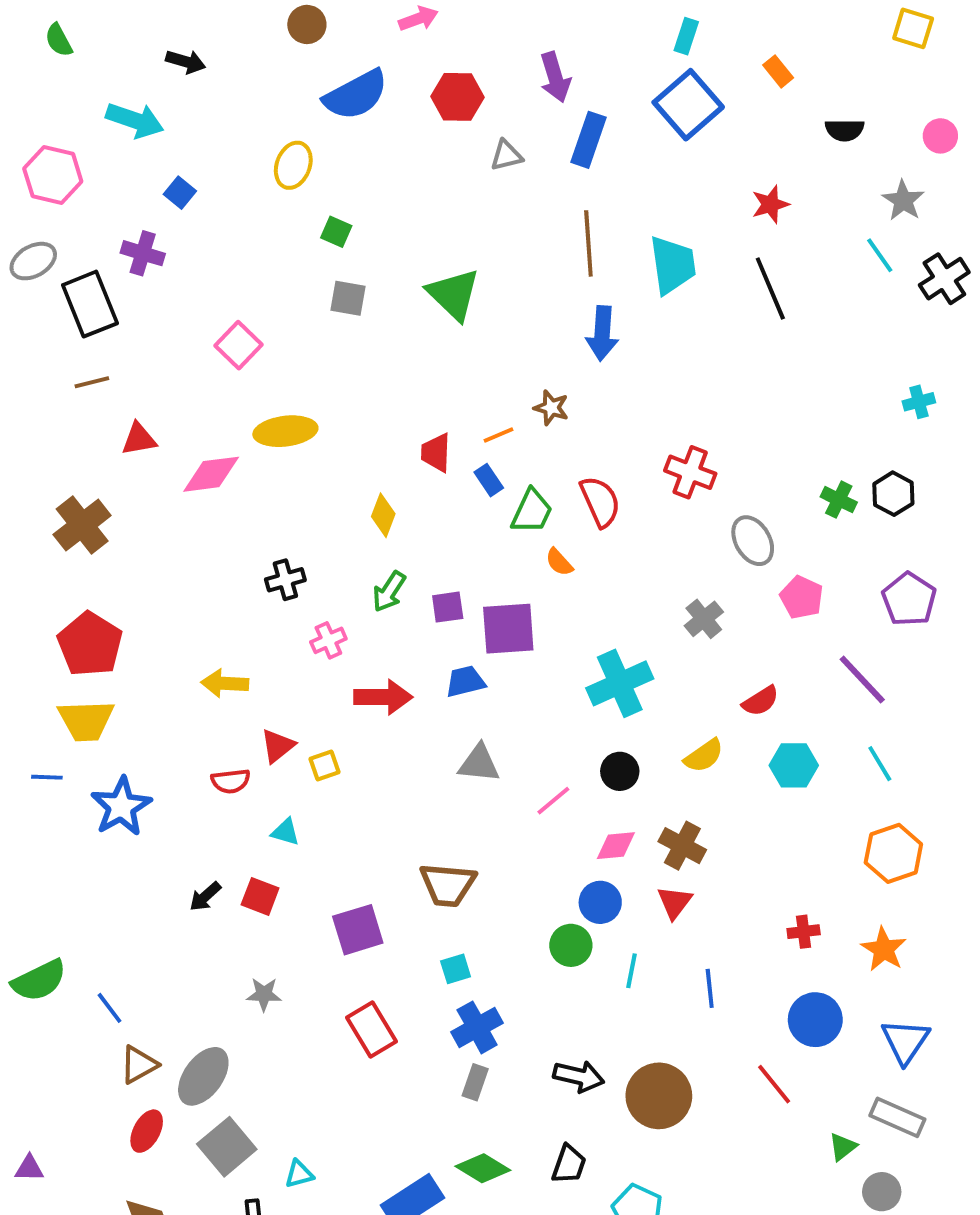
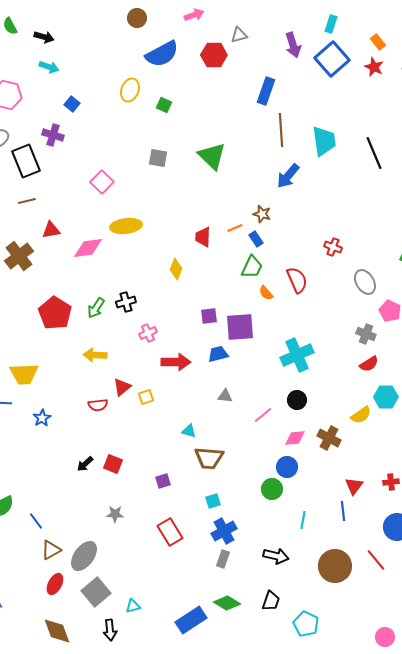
black arrow: (186, 62) -> (44, 37), moved
purple arrow: (555, 77) -> (293, 45), moved
cyan arrow: (135, 120) -> (49, 67), size x0.7
blue rectangle: (588, 140) -> (266, 91), moved
gray triangle: (506, 155) -> (239, 35), moved
red star: (770, 204) -> (374, 67), moved, turned -30
green square: (336, 232) -> (164, 105), moved
blue arrow: (602, 333) -> (288, 176), turned 36
red cross: (690, 472) -> (333, 247), size x0.7
blue rectangle: (489, 480) -> (256, 239), moved
red semicircle: (600, 502) -> (297, 280), moved
brown cross: (82, 525) -> (19, 256), moved
green arrow: (389, 591) -> (96, 308), moved
gray cross: (704, 619) -> (366, 334), moved, turned -30
red pentagon: (90, 644) -> (55, 313), moved
yellow semicircle: (704, 756) -> (361, 415), moved
gray triangle: (479, 764) -> (225, 396), size x0.7
blue star: (121, 807) -> (42, 418), size x0.6
cyan triangle: (285, 832) -> (189, 431), moved
red triangle: (675, 902) -> (354, 486), moved
purple square: (358, 930) -> (163, 481), size x0.6
cyan line: (631, 971) -> (303, 520), moved
brown circle: (659, 1096) -> (335, 566), moved

